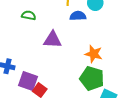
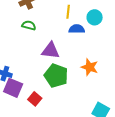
green pentagon: (92, 78) -> (56, 76), moved
purple square: (28, 81) -> (13, 88), moved

